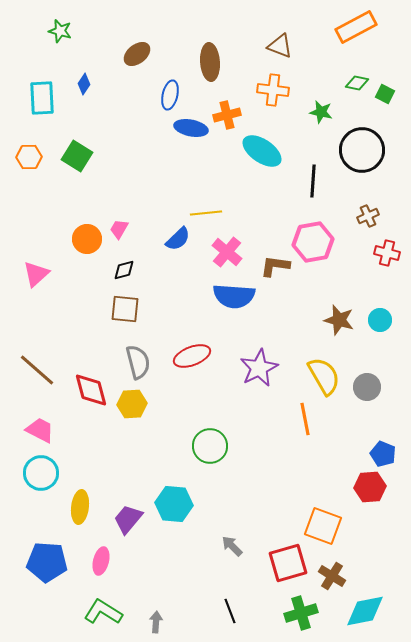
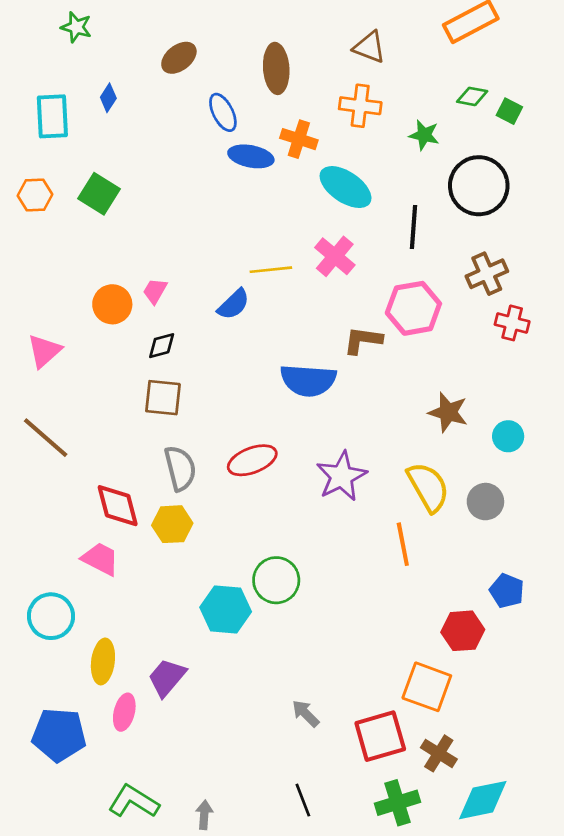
blue ellipse: (170, 95) -> (223, 112), turned -40
orange cross: (227, 115) -> (299, 139), turned 32
brown cross: (368, 216) -> (487, 274), size x1.4
pink cross: (227, 252) -> (335, 256), moved
cyan circle: (380, 320) -> (508, 436), moved
brown line: (37, 370) -> (46, 438), moved
pink trapezoid: (40, 430) -> (100, 559), moved
red hexagon: (370, 487) -> (463, 631), moved
cyan hexagon: (174, 504) -> (226, 610), moved
pink ellipse: (101, 561) -> (124, 712), moved

